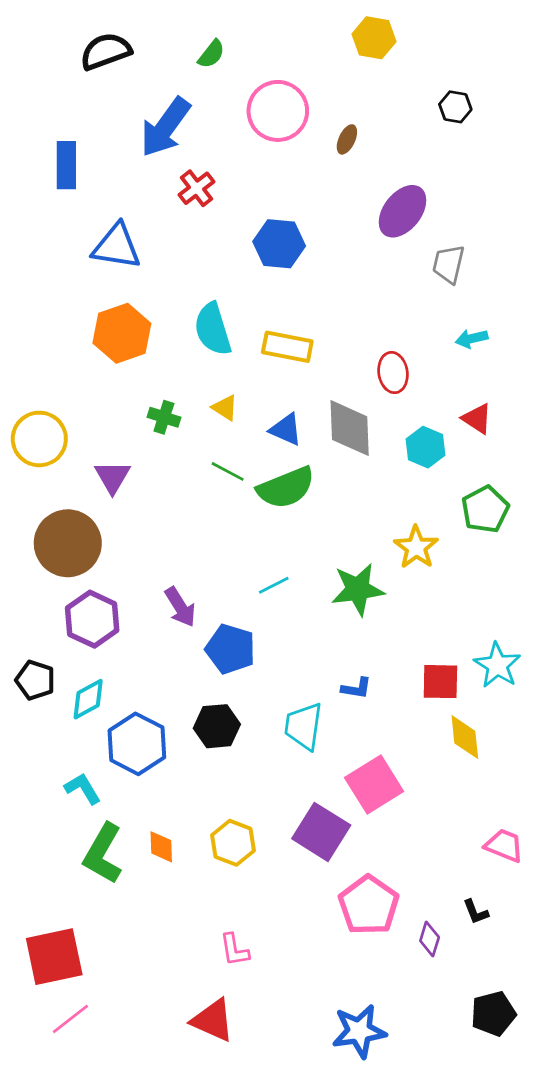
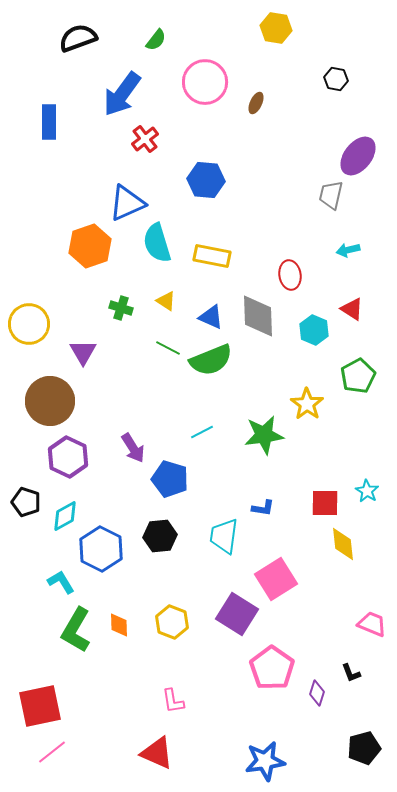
purple ellipse: (402, 211) -> (358, 156), moved
blue triangle: (117, 246) -> (127, 203), moved, turned -33
cyan star: (497, 665) -> (367, 491), size x0.7

